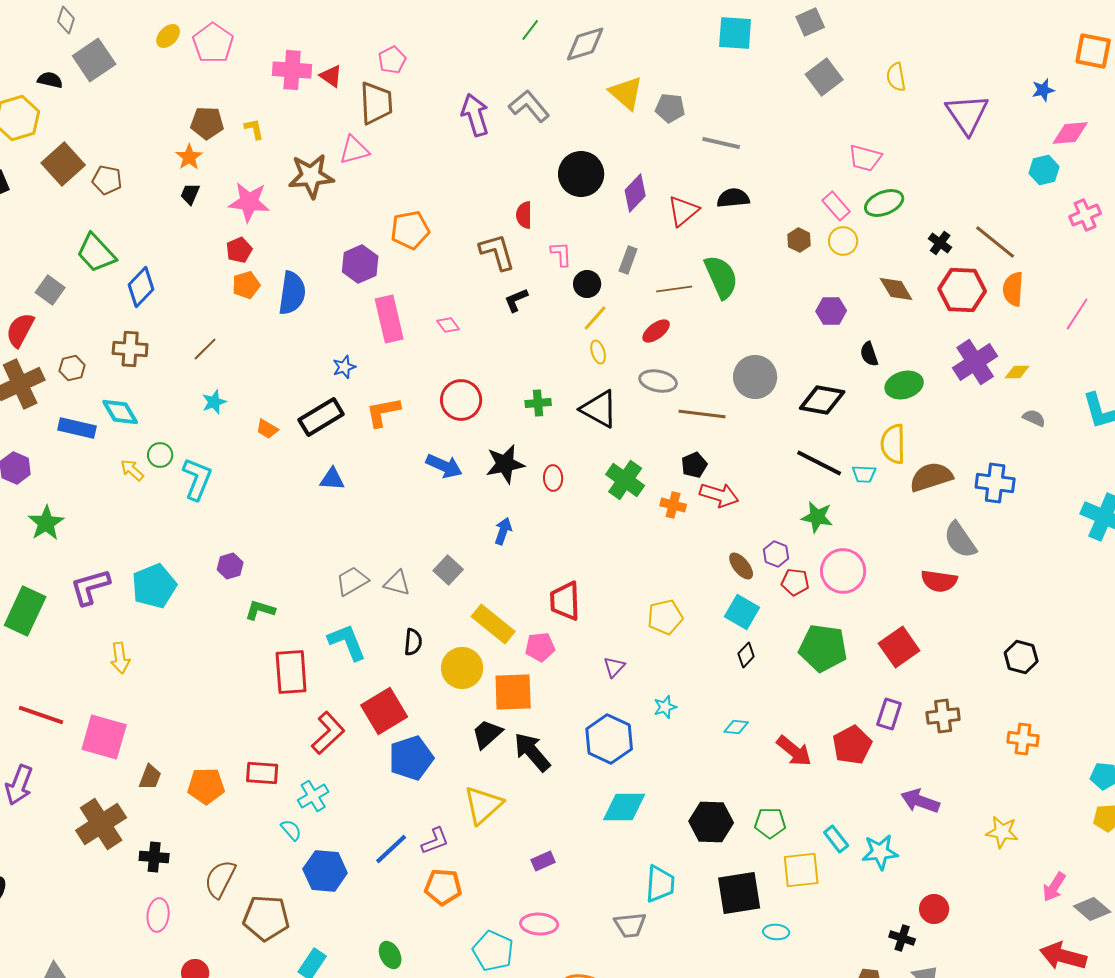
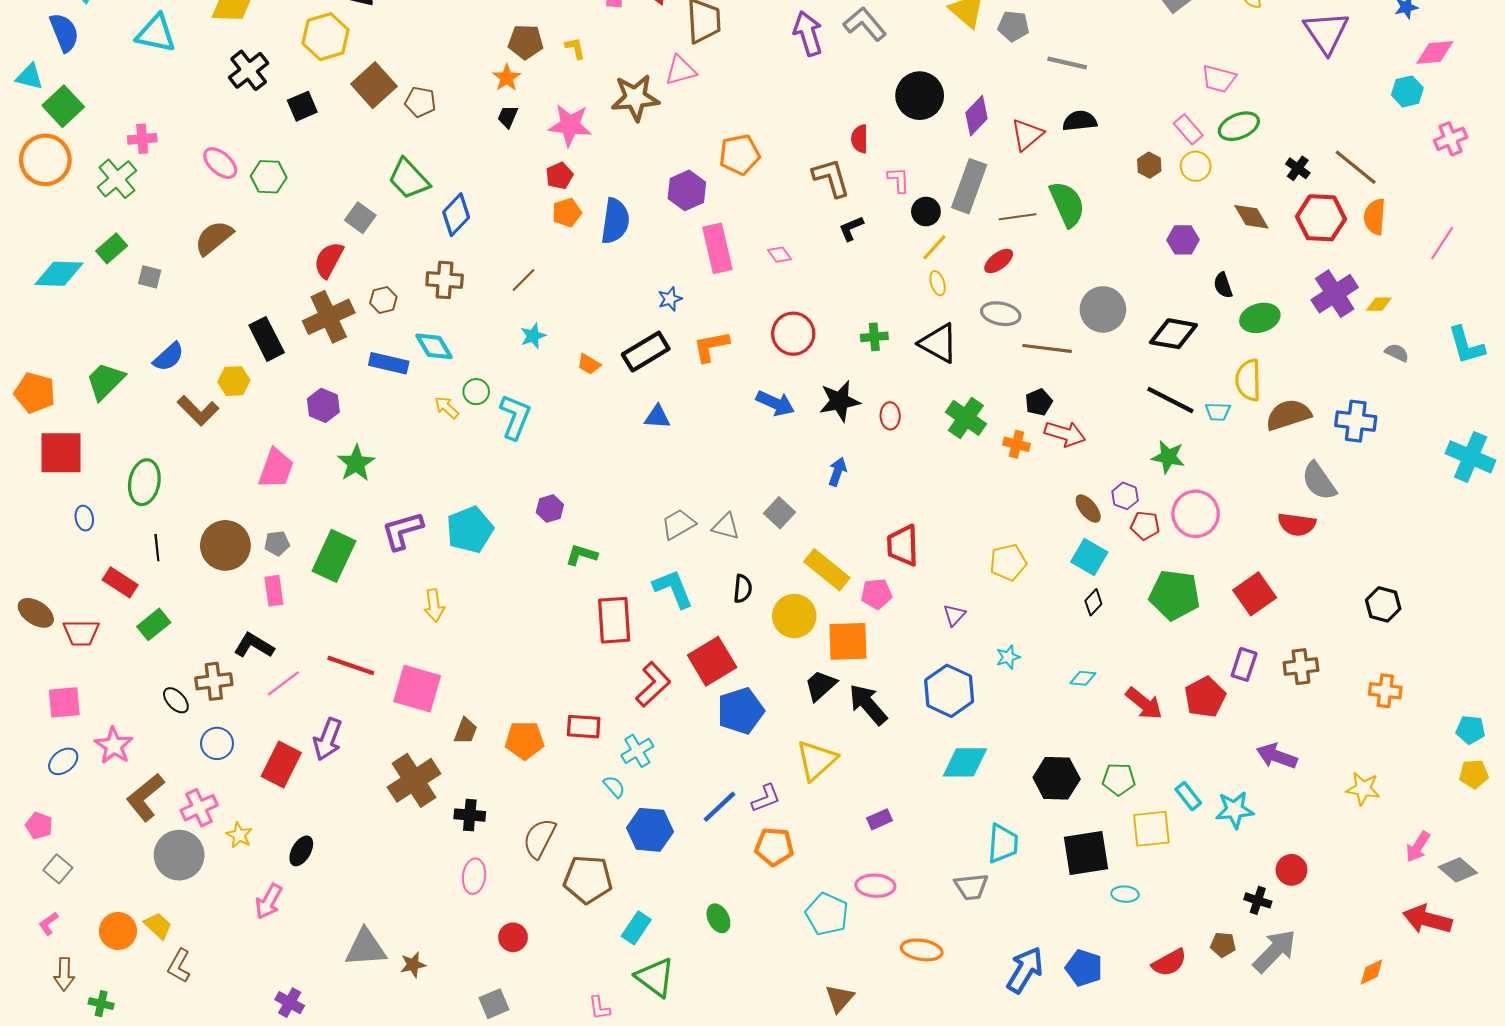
gray rectangle: (628, 260) -> (969, 186), size x1.8

